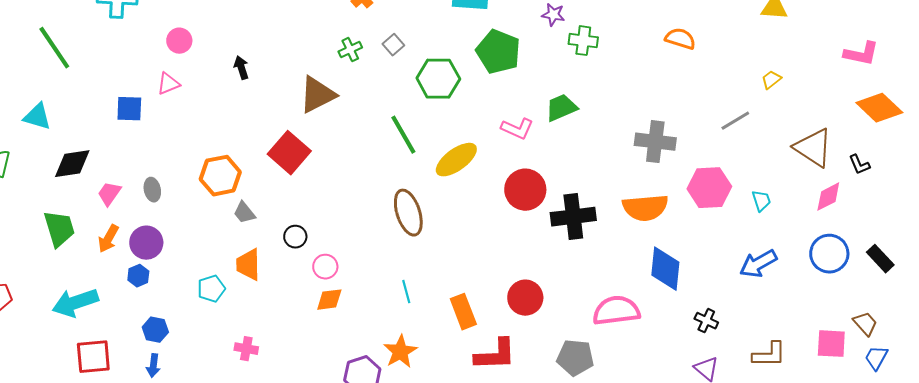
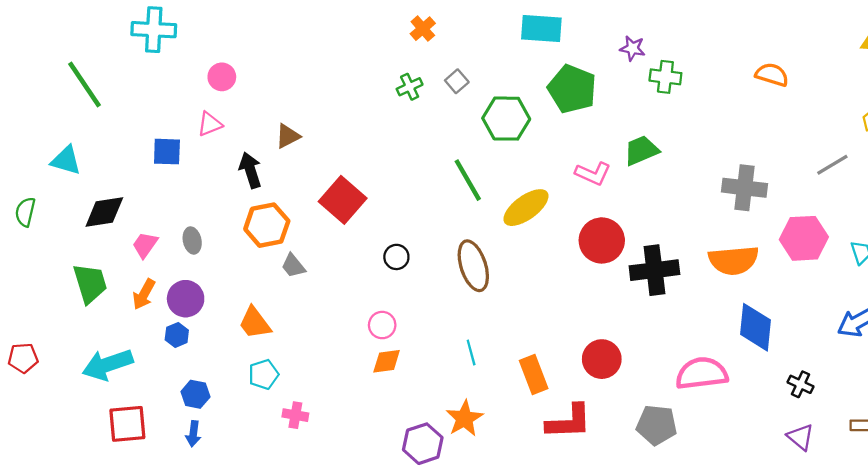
black arrow: (241, 68) -> (250, 170), moved, size x1.4
brown triangle: (317, 95) -> (288, 136), moved, size x0.6
black circle: (295, 237) -> (396, 257), moved
orange trapezoid: (248, 265) -> (255, 323), moved, turned -36
cyan pentagon: (211, 289) -> (264, 374), moved

